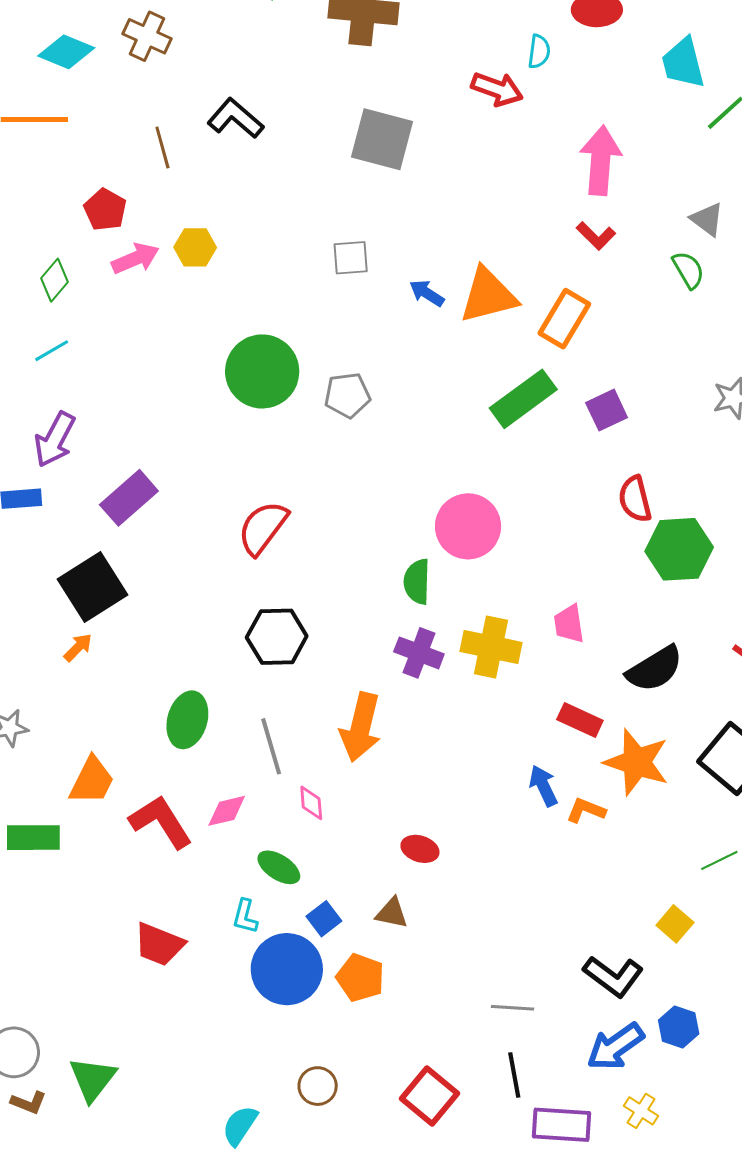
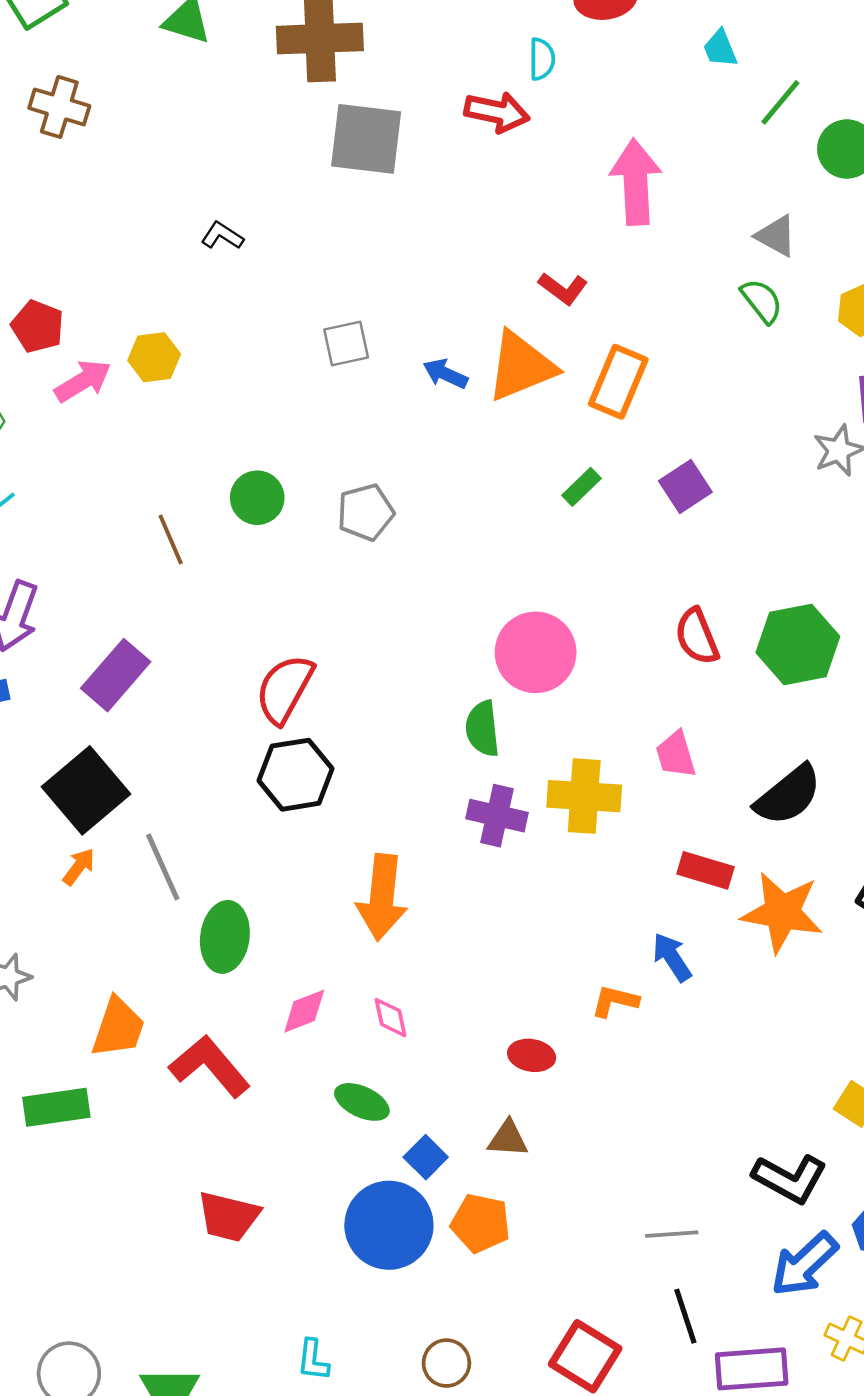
cyan trapezoid: (683, 63) -> (720, 49), size x0.6
black L-shape: (235, 118) -> (222, 236), moved, size x0.6
gray square: (382, 139) -> (366, 139), moved
brown line: (162, 147) -> (171, 540), moved
red L-shape: (596, 236) -> (563, 288), moved
green circle: (262, 371) -> (257, 498), size x0.6
green rectangle: (523, 399) -> (582, 487), size x0.5
red semicircle: (635, 499) -> (697, 636), moved
black hexagon: (277, 637) -> (296, 775), moved
orange arrow: (361, 727) -> (382, 897), moved
gray line: (271, 746) -> (163, 867), moved
orange L-shape: (586, 810) -> (615, 1001), moved
pink diamond: (227, 811) -> (304, 1011), moved
cyan L-shape: (245, 916) -> (313, 1360), moved

